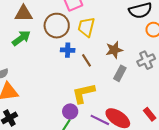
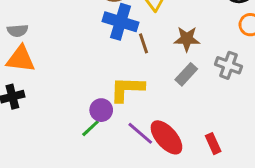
blue cross: (68, 50) -> (121, 22), size x1.6
gray cross: (146, 60) -> (229, 65), turned 30

